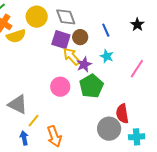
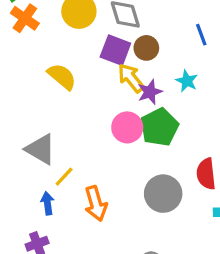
blue line: (106, 30) -> (201, 35), moved
yellow semicircle: (16, 36) -> (62, 76), moved, turned -126
pink circle: (60, 87) -> (127, 127), moved
gray circle: (109, 129) -> (163, 194), moved

